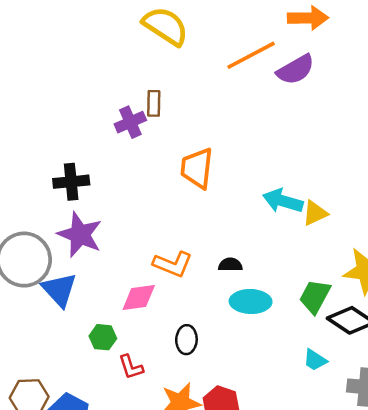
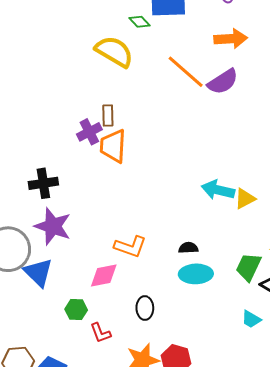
orange line: (251, 55) -> (186, 72), turned 72
orange trapezoid: (197, 168) -> (113, 146), moved
black semicircle: (230, 265) -> (188, 248), moved

